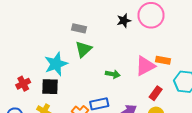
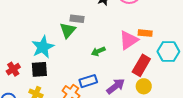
gray rectangle: (79, 28) -> (77, 19), moved
green arrow: (113, 74) -> (98, 51), turned 152
red rectangle: (156, 93) -> (141, 65), size x1.5

